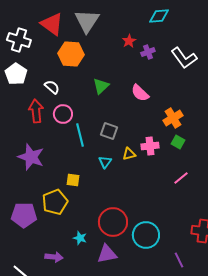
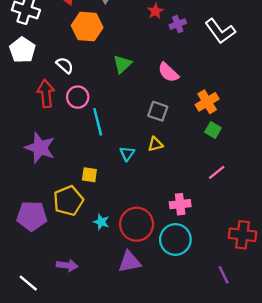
gray square: (109, 131) -> (158, 111), moved
pink cross: (150, 146) -> (180, 204), moved
cyan star: (80, 238) -> (101, 222), moved
purple line: (179, 260) -> (224, 275), moved

